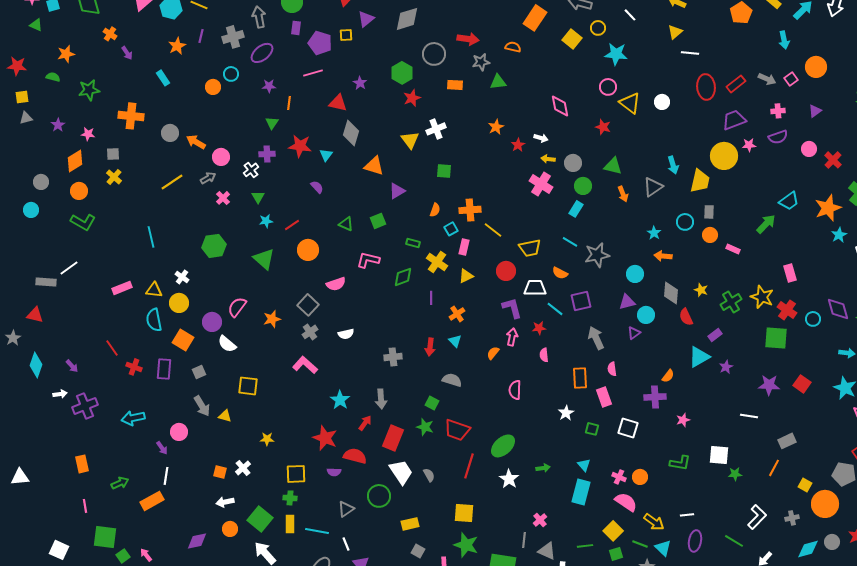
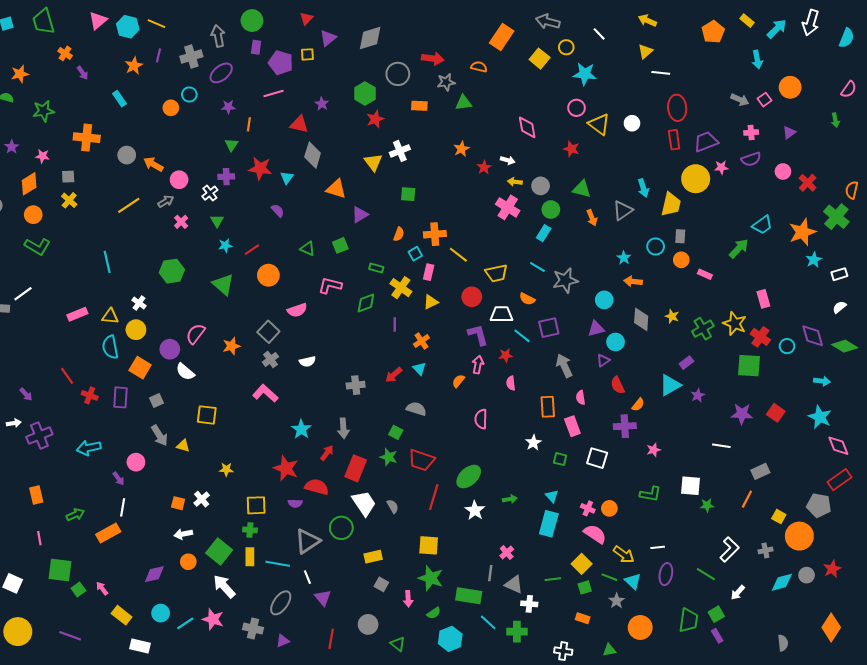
red rectangle: (736, 84) -> (674, 140), moved, turned -60
red semicircle: (686, 317) -> (618, 385), moved
red arrow: (430, 347) -> (394, 375), turned 42
gray triangle: (346, 509) -> (307, 541), size x1.5

